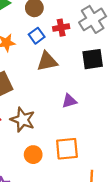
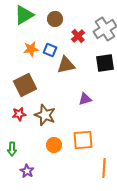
red cross: (61, 28) -> (78, 36), turned -32
blue square: (37, 36) -> (50, 50), moved, turned -32

